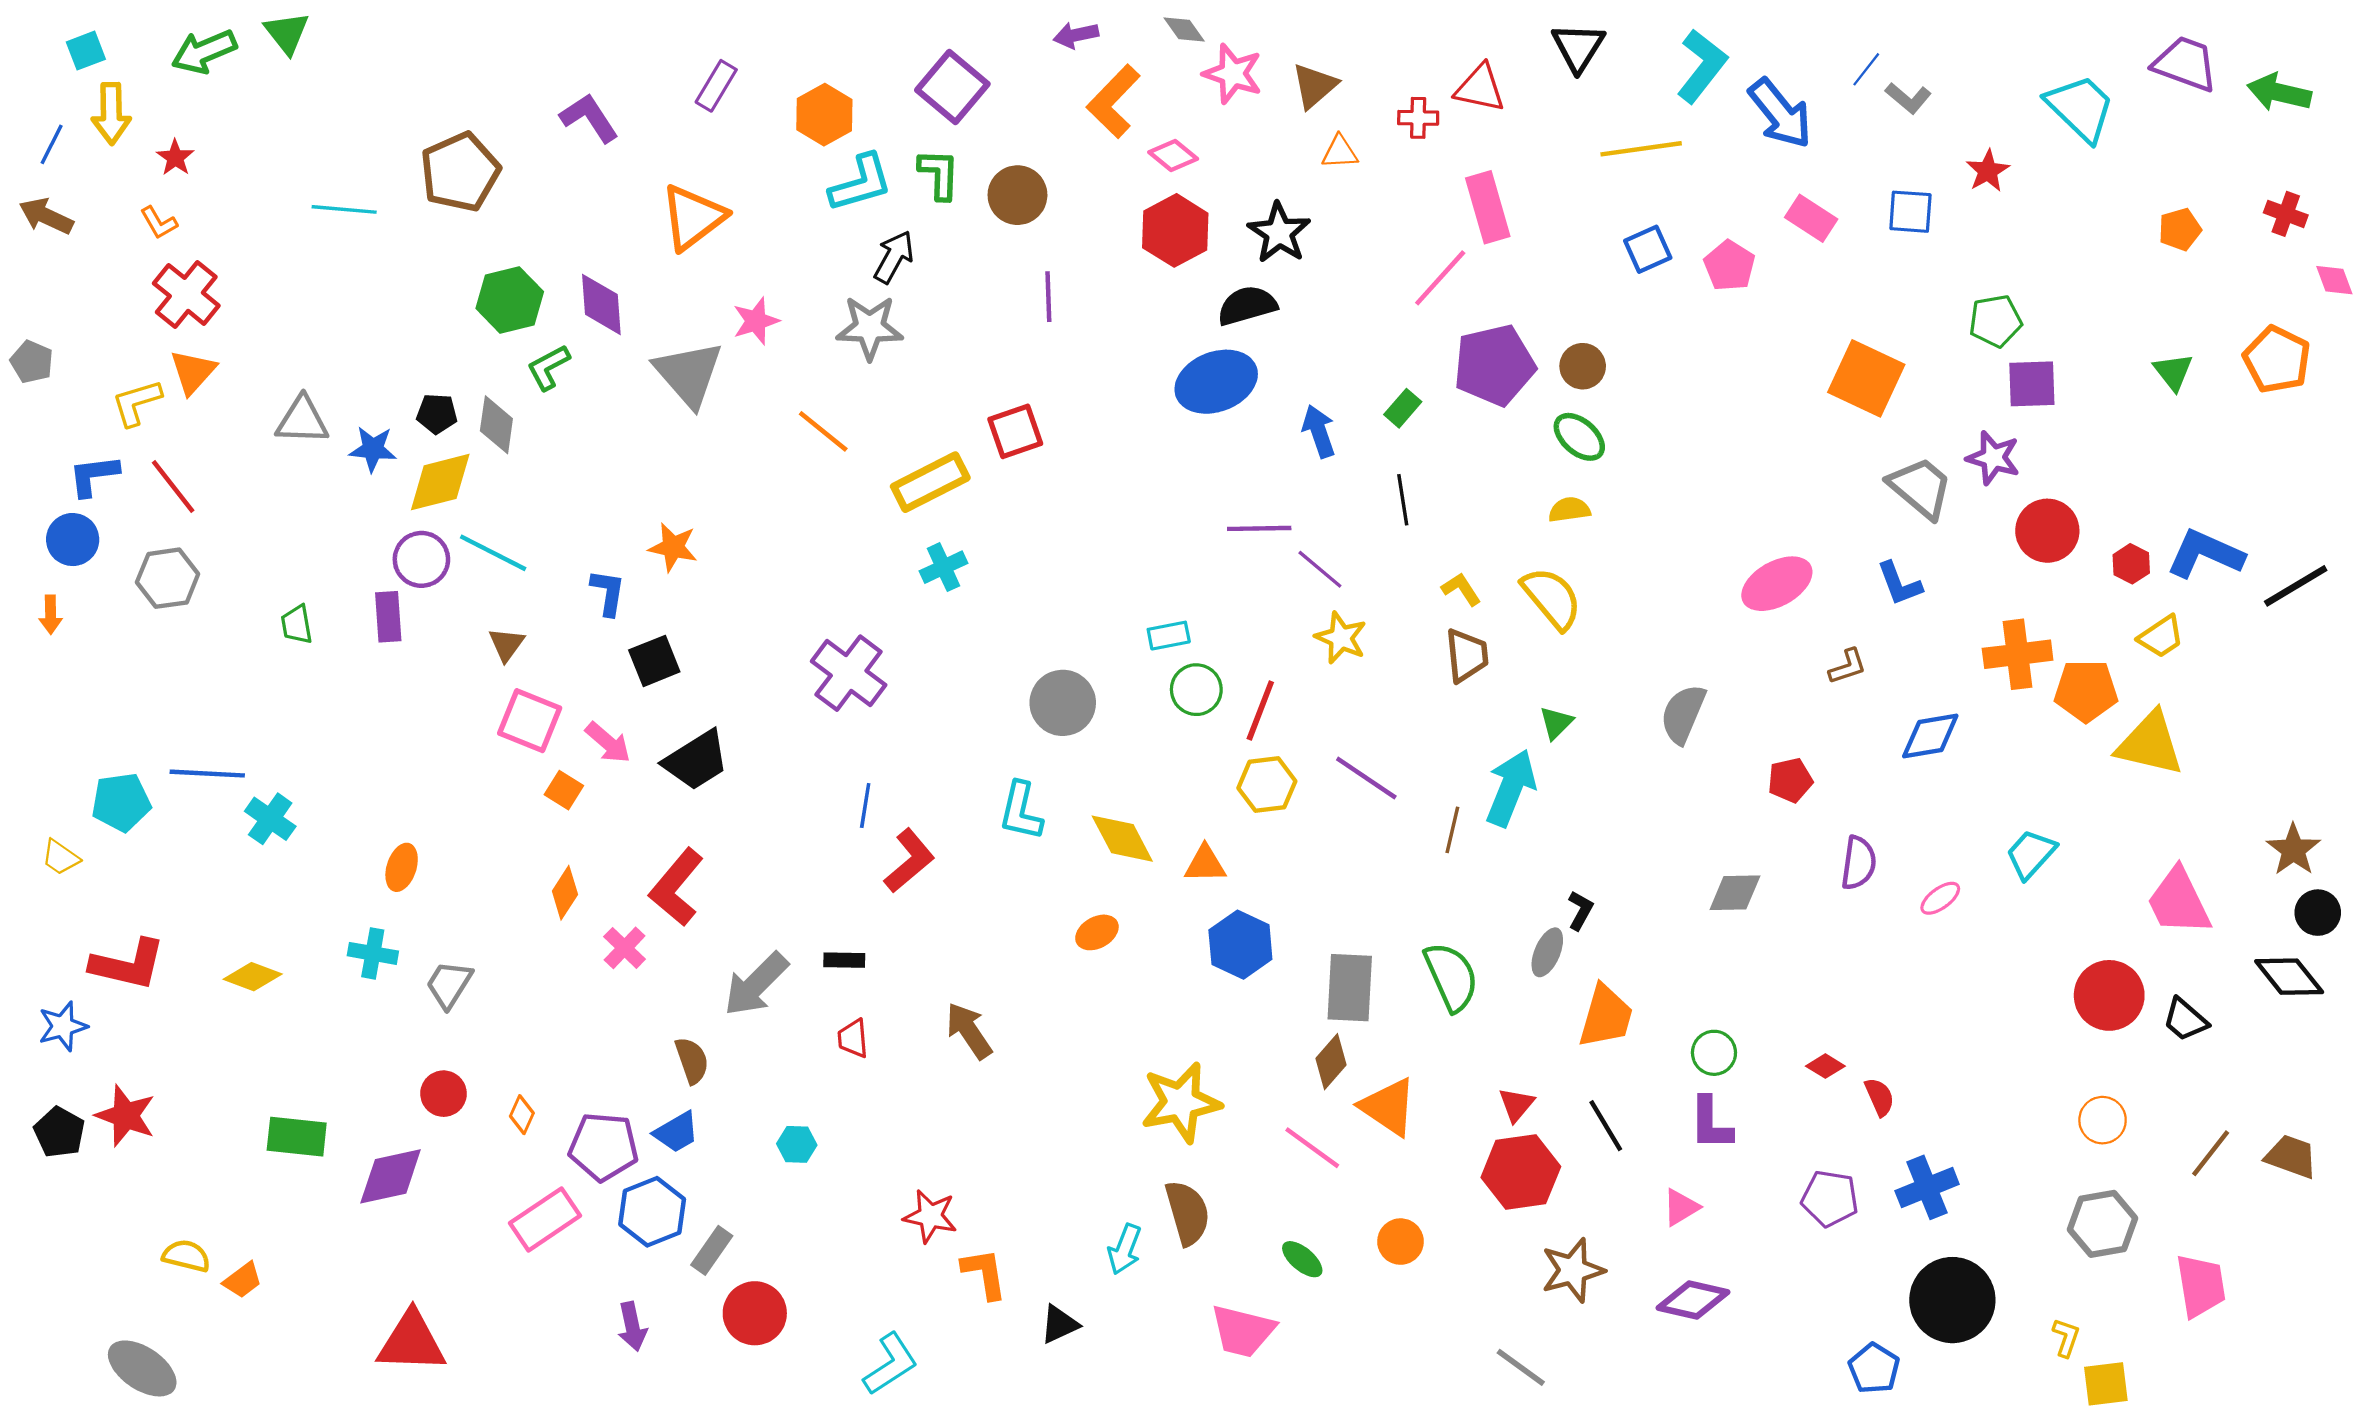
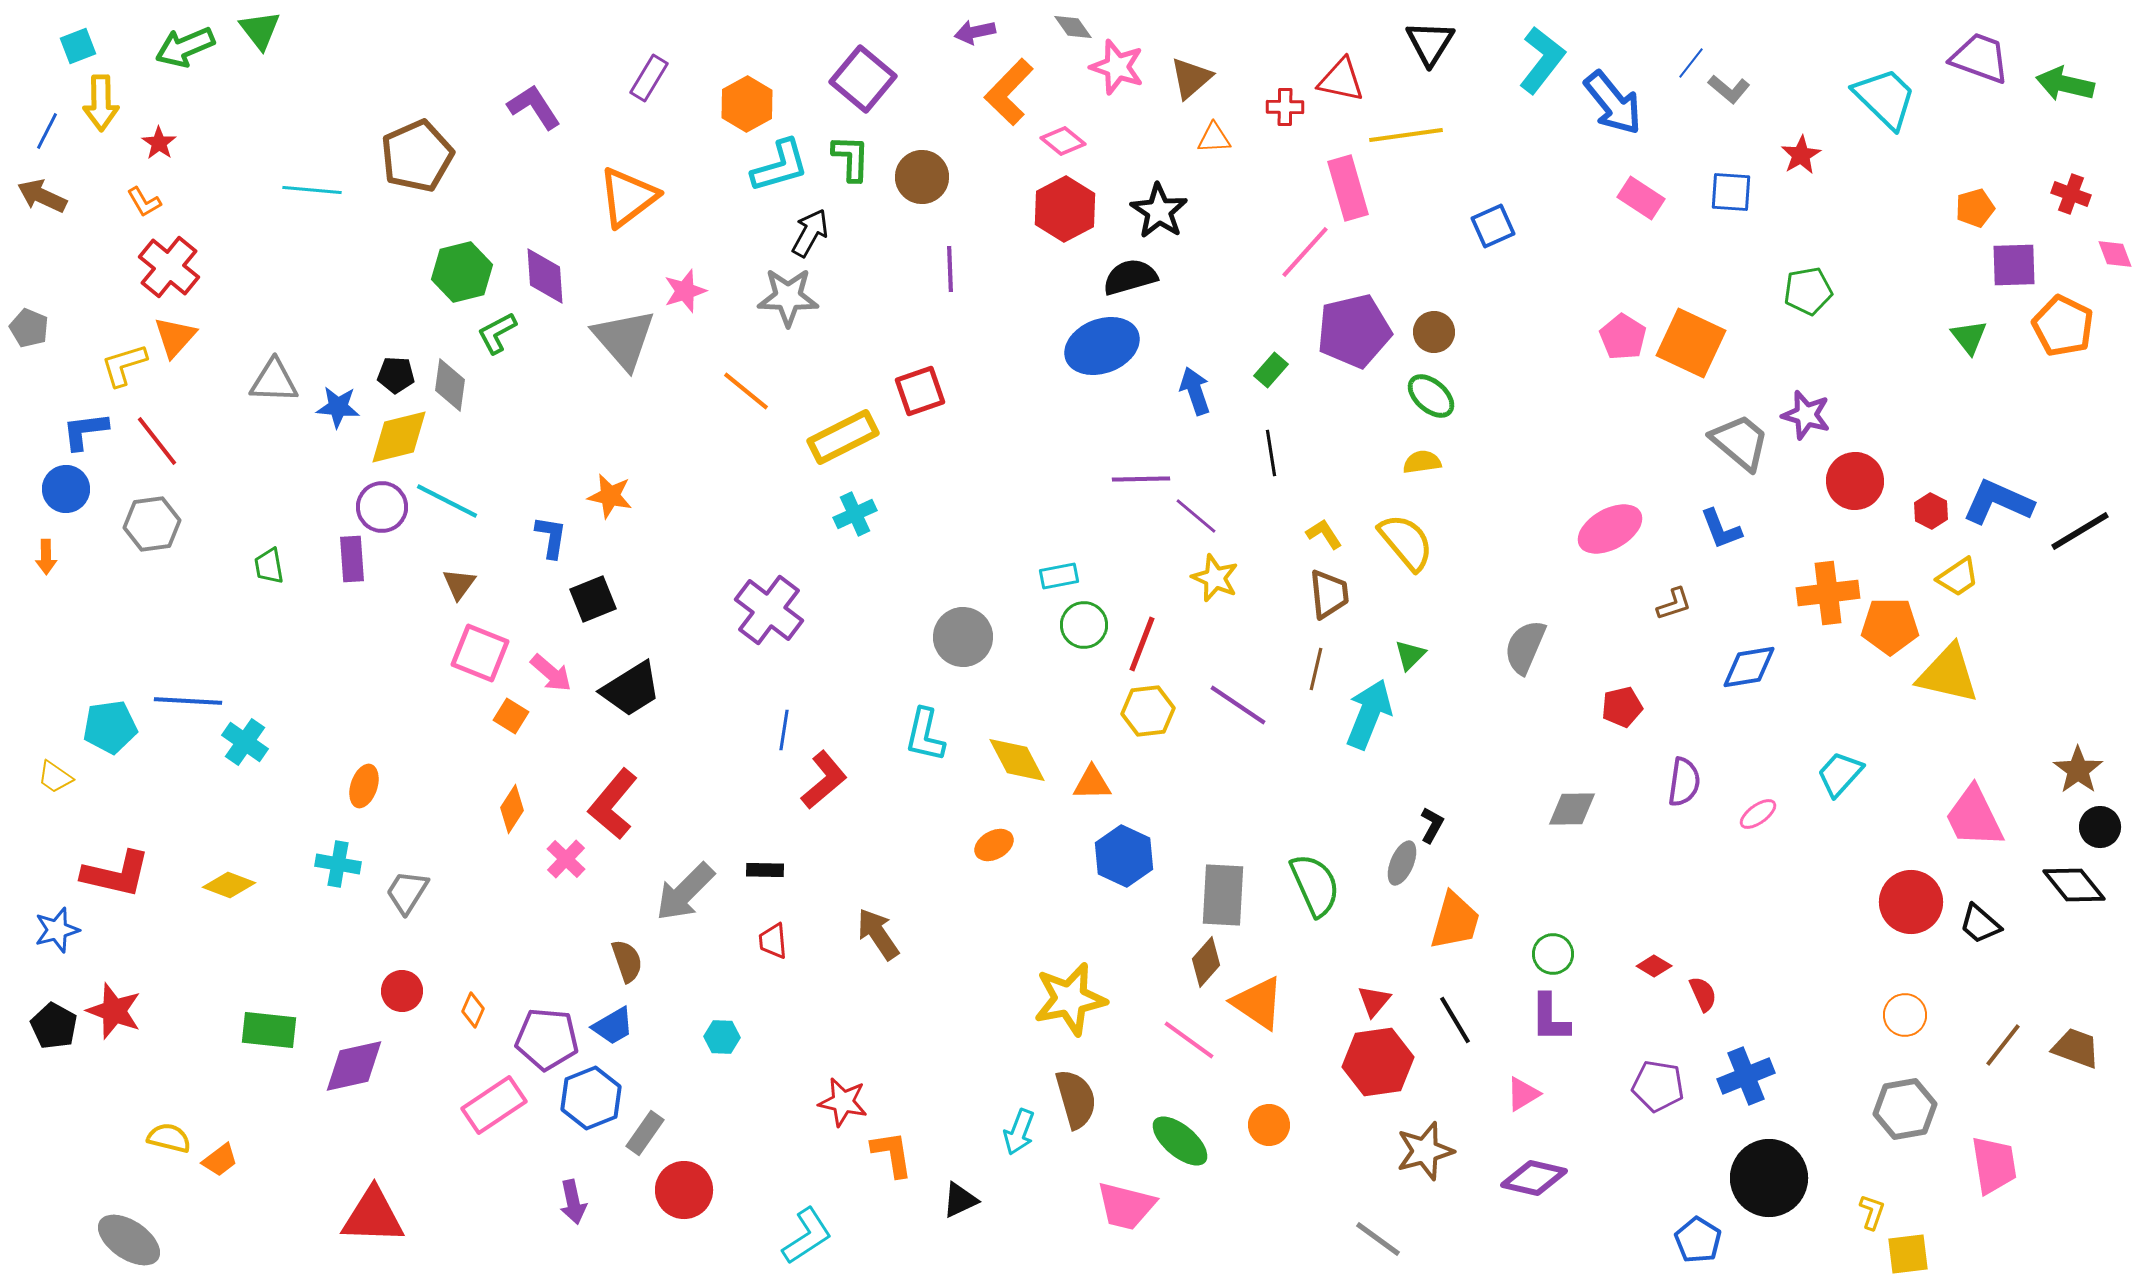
yellow line: (1641, 149) -> (1406, 135), moved
pink pentagon: (1729, 266) -> (1623, 337), moved
purple square: (2032, 384) -> (2014, 265), moved
brown line: (1452, 830) -> (1316, 669), moved
green ellipse: (1302, 1259) -> (1180, 1141), size x1.5

